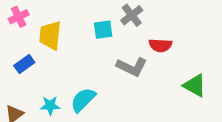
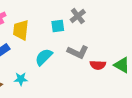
red semicircle: (160, 45) -> (98, 65), moved
cyan semicircle: (83, 100) -> (44, 57), moved

